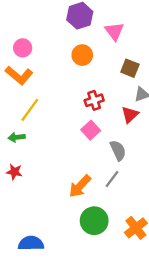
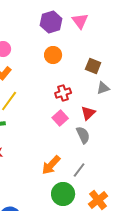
pink triangle: (114, 31) -> (80, 21), moved
red triangle: (130, 115) -> (88, 113), moved
gray line: (112, 179) -> (79, 170), moved

